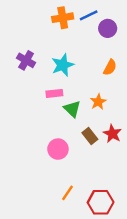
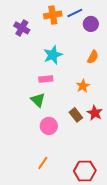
purple cross: (26, 60) -> (22, 28), moved
green triangle: (72, 109) -> (38, 100), moved
orange line: (67, 193) -> (43, 163), moved

